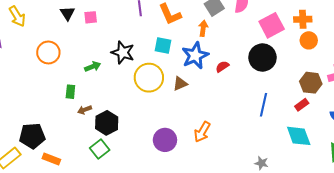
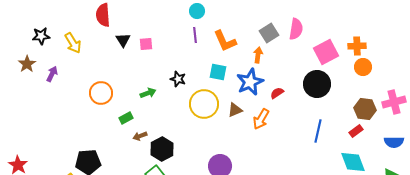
orange circle: (48, 52) -> (101, 93), moved
black star: (123, 52) -> (178, 79), size x0.7
green rectangle: (70, 92) -> (126, 118), turned 56
orange arrow: (202, 132) -> (261, 119), moved

